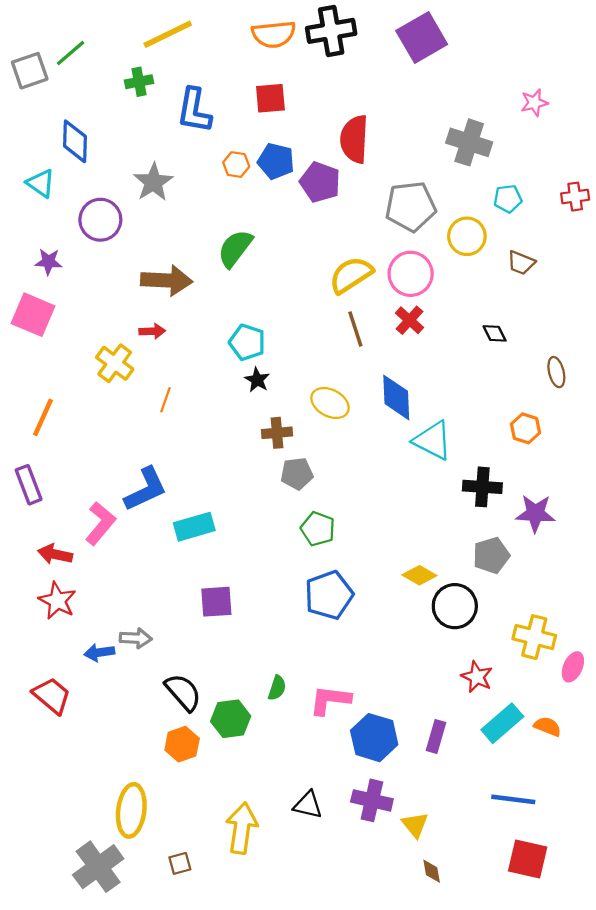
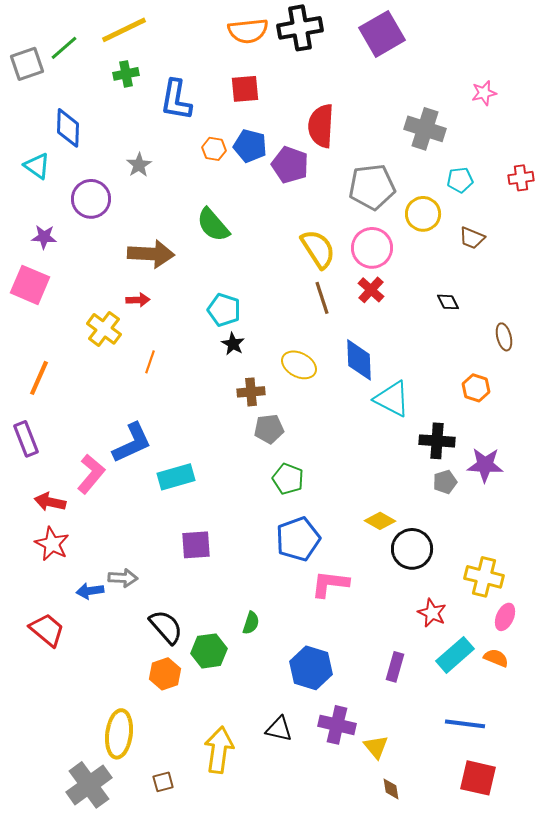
yellow line: (168, 34) -> (124, 30), moved
gray star: (153, 182) -> (139, 165), size x0.7
green semicircle: (235, 248) -> (213, 225), turned -78
yellow semicircle: (351, 275) -> (318, 249), turned 90
gray pentagon: (491, 555) -> (445, 482), moved, size x0.7
pink ellipse: (573, 667) -> (505, 617), moved
pink L-shape: (330, 700) -> (330, 584), moved
blue hexagon: (374, 738) -> (311, 668), moved

